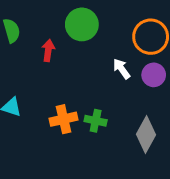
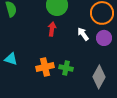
red arrow: (48, 50) -> (52, 29), moved

